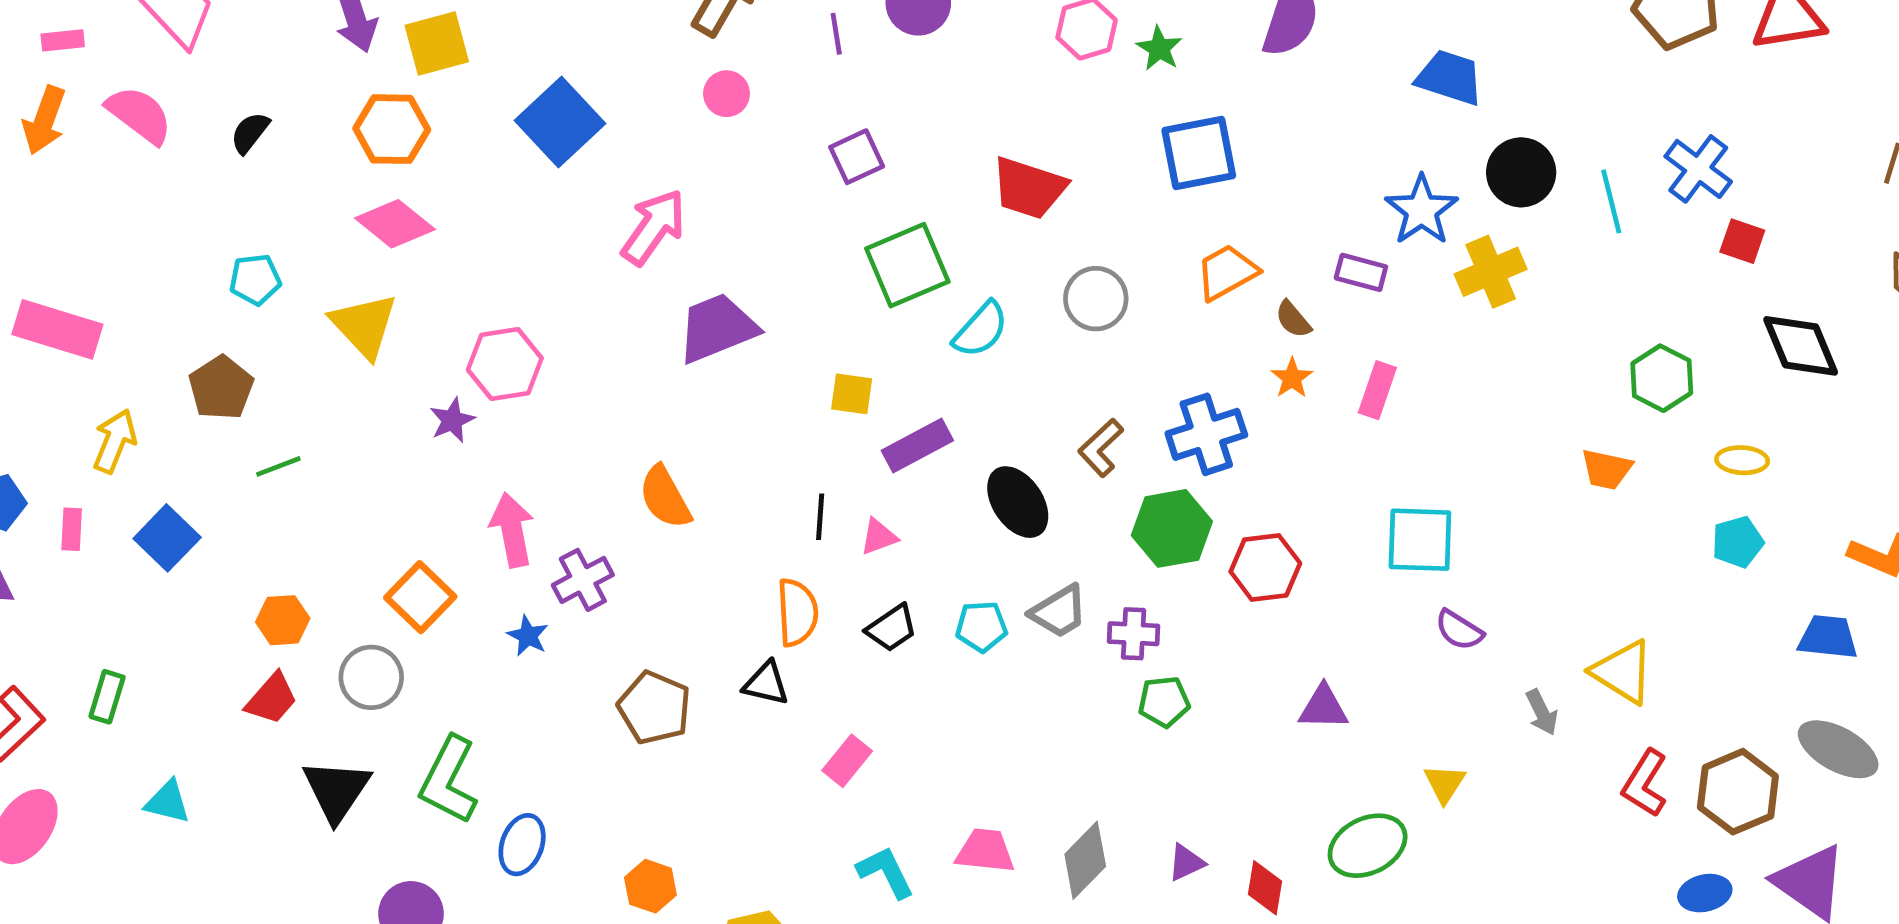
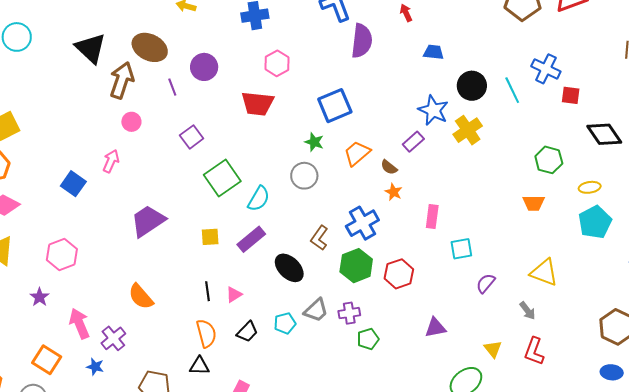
green star: (1159, 48) -> (314, 142), moved
blue trapezoid: (1450, 77) -> (434, 52), size x0.7
blue square: (560, 122) -> (73, 184), moved, size x0.7
red trapezoid: (1029, 188) -> (258, 104), moved
pink arrow: (654, 227) -> (111, 161), moved, size x0.7
purple rectangle: (1361, 272) -> (413, 142), turned -45
pink rectangle: (1377, 390) -> (432, 217), moved
purple star: (452, 420) -> (40, 297), moved
purple rectangle: (917, 446) -> (251, 239), moved
cyan square: (1420, 540) -> (461, 249), size x0.7
cyan pentagon: (1738, 542) -> (595, 222), size x1.5
purple semicircle: (1459, 630) -> (486, 283), turned 110
yellow triangle: (1623, 672) -> (544, 272), moved
red L-shape: (1645, 783) -> (534, 351), moved
blue ellipse: (1705, 893) -> (612, 372), turned 30

